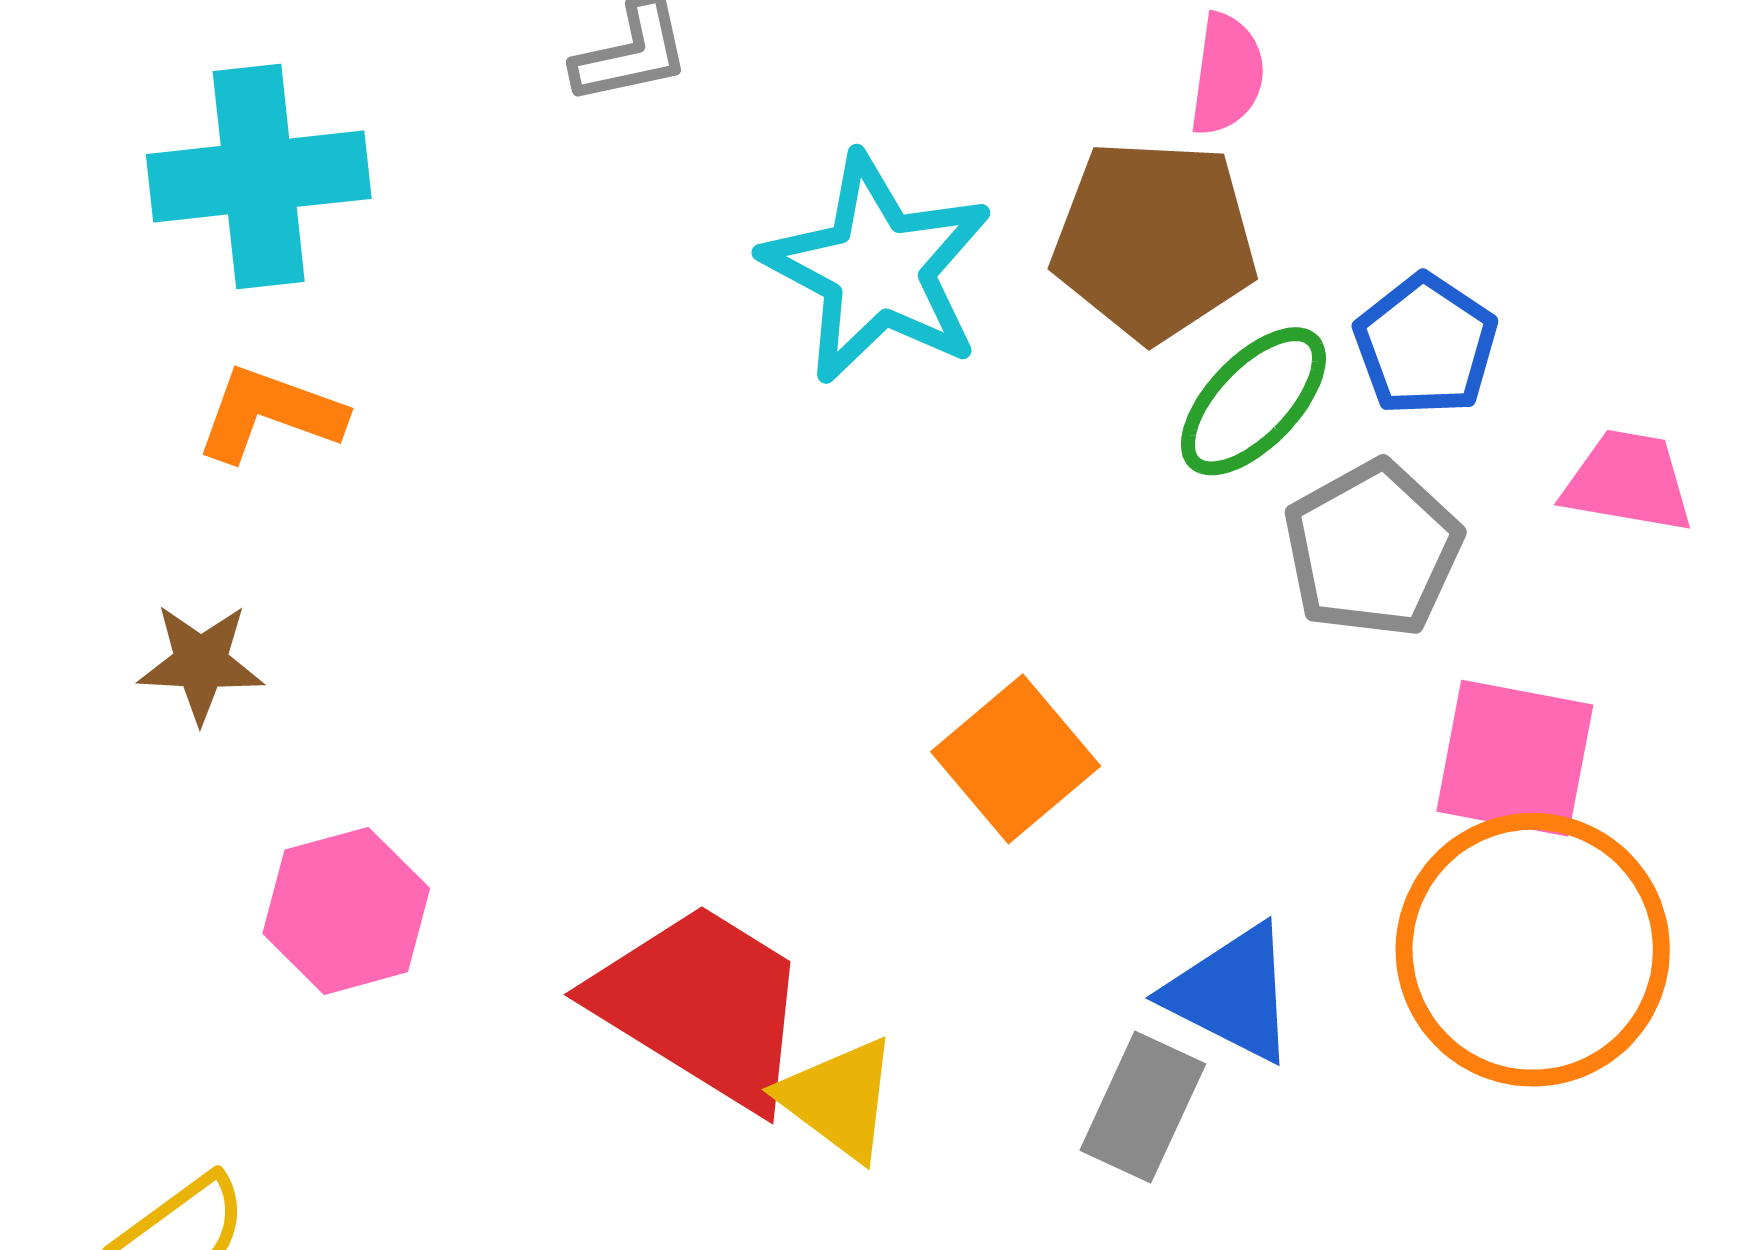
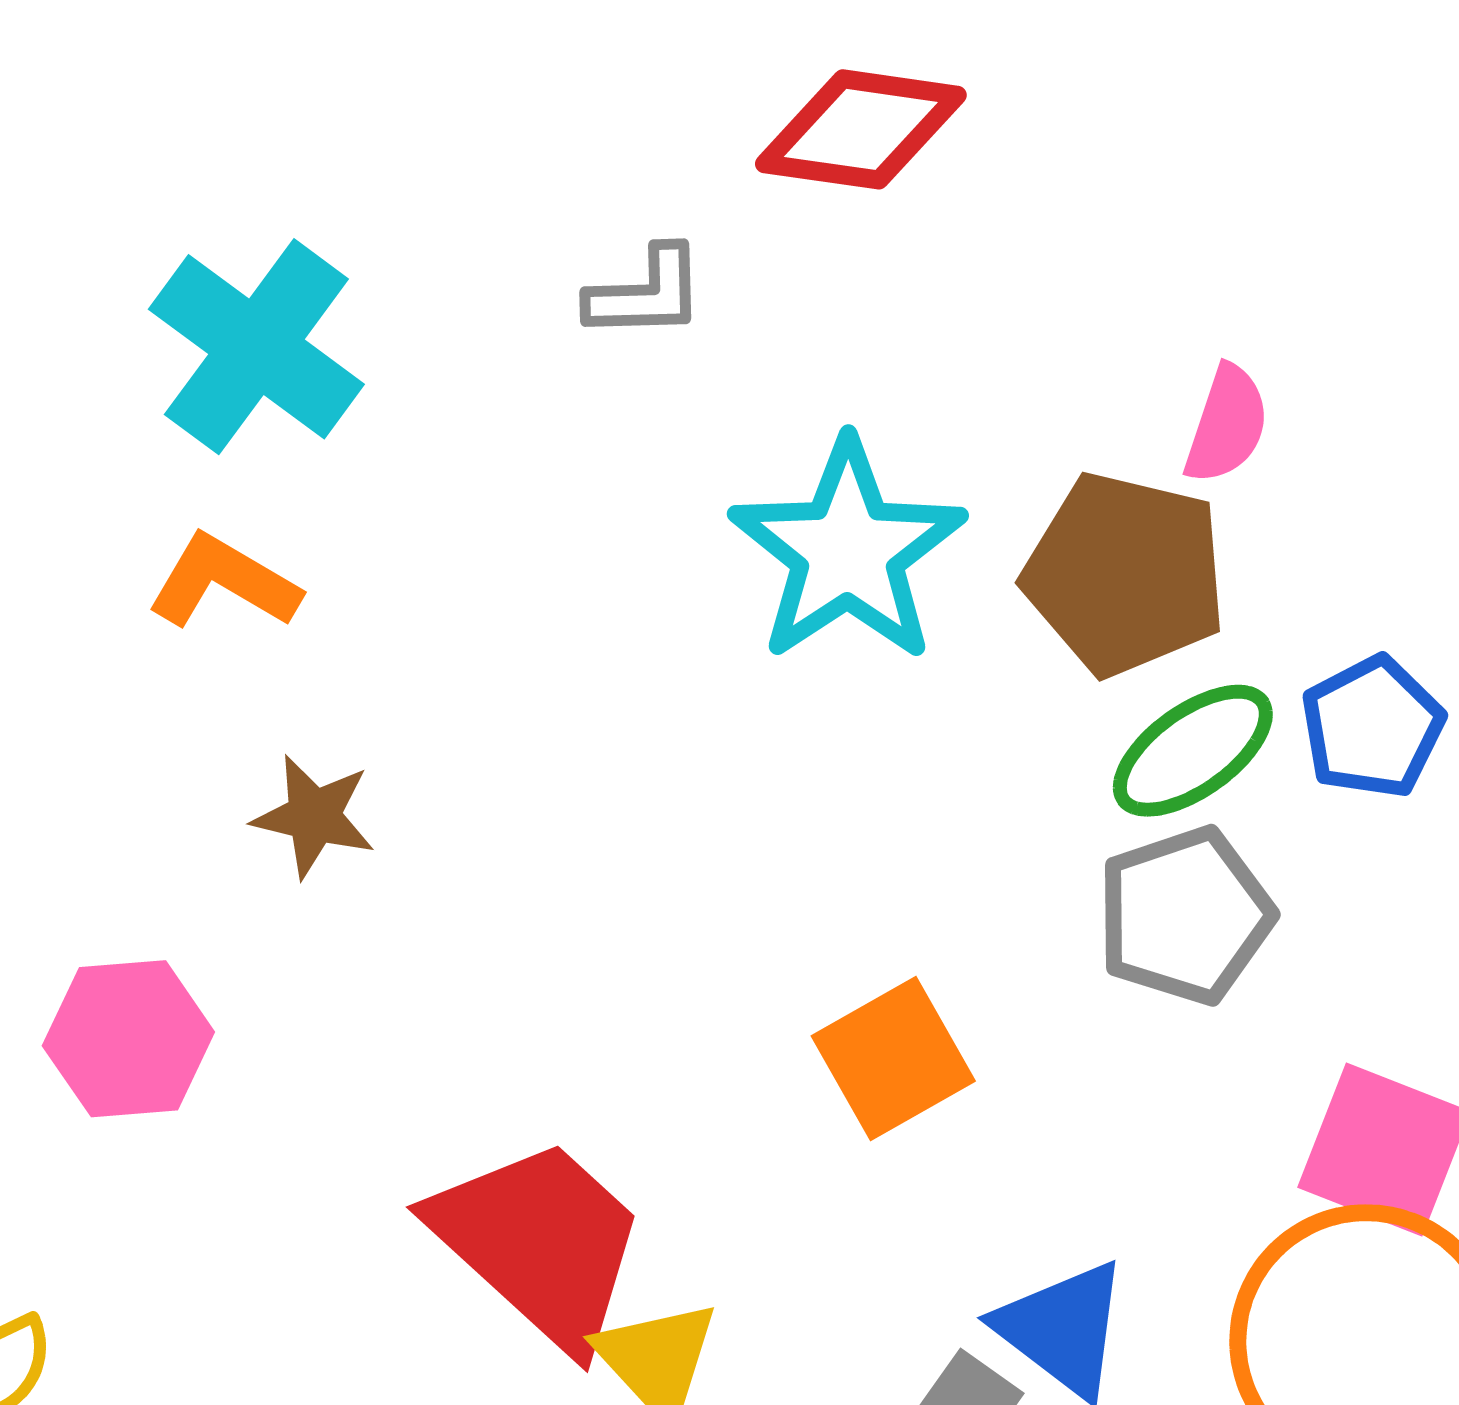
cyan cross: (259, 176) -> (256, 347), turned 32
gray pentagon: (1373, 549) -> (1185, 916), moved
brown star: (201, 663) -> (314, 816), moved
pink hexagon: (346, 911) -> (128, 1039), moved

